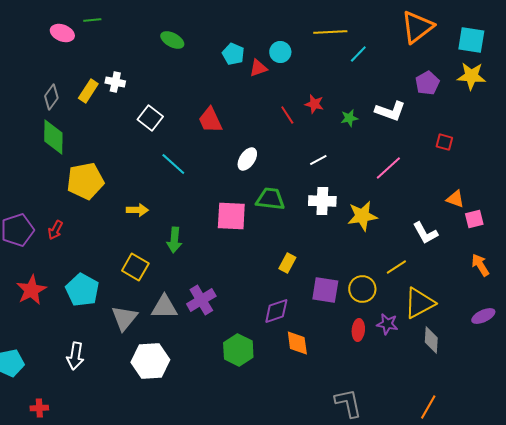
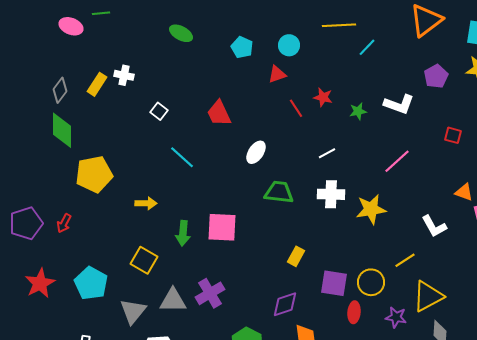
red triangle: (258, 68) -> (277, 74), moved
white square: (150, 118) -> (159, 111), size x0.7
pink square: (231, 216) -> (222, 227), moved
red ellipse: (358, 330) -> (354, 312), moved

